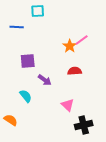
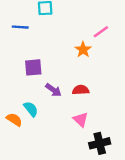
pink line: (82, 40) -> (101, 32), moved
red semicircle: (75, 71) -> (81, 90), moved
orange semicircle: (11, 120) -> (14, 120), moved

